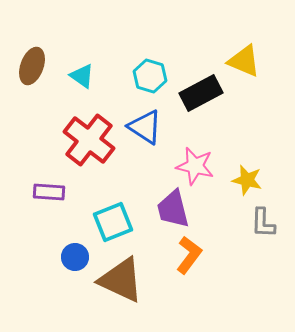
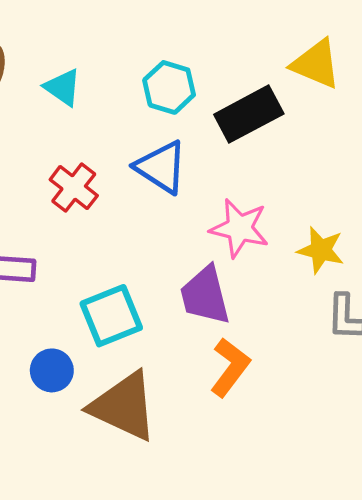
red cross: (89, 140) -> (74, 188), size x0.6

